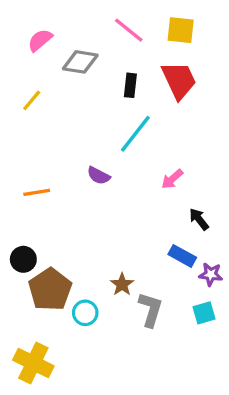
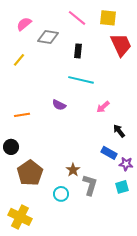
red trapezoid: (179, 80) -> (121, 45), moved
cyan line: (135, 134) -> (81, 80), turned 65
black circle: (23, 259) -> (11, 147), moved
cyan circle: (85, 313) -> (61, 194), moved

